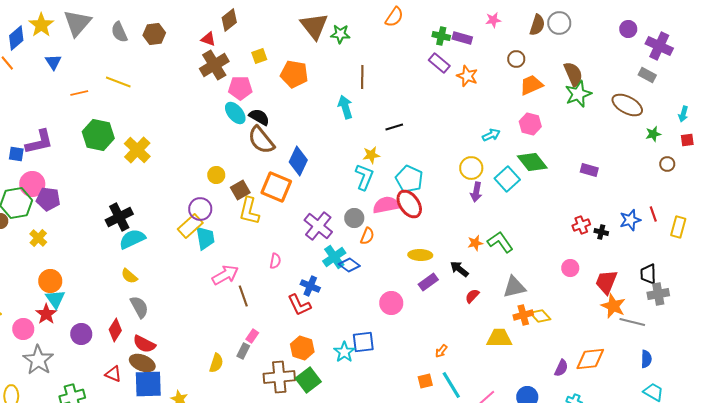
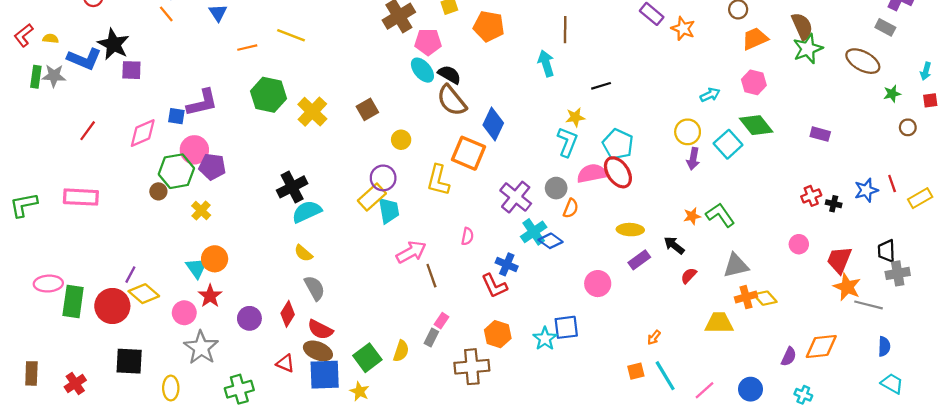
brown square: (240, 190) -> (367, 109), moved
yellow rectangle: (678, 227) -> (920, 198), turned 45
cyan triangle: (55, 299) -> (197, 268), moved
green square: (308, 380) -> (367, 358), moved

